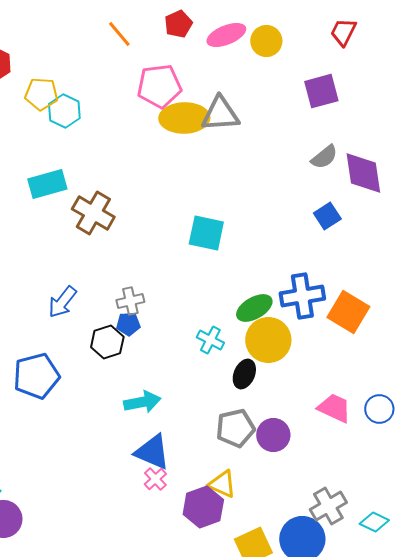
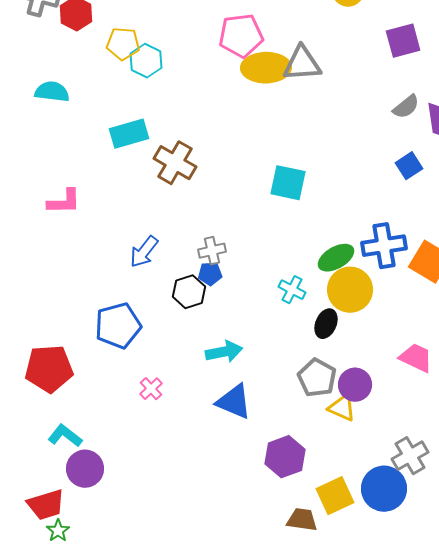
gray pentagon: (235, 428) -> (317, 378), turned -30
pink cross: (155, 479) -> (151, 389), moved
yellow triangle: (222, 484) -> (342, 408), moved

